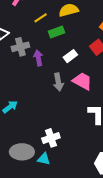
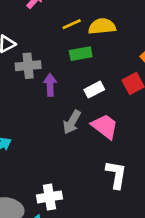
yellow line: (41, 18) -> (72, 24), moved
gray arrow: (58, 82) -> (72, 122), turned 30

